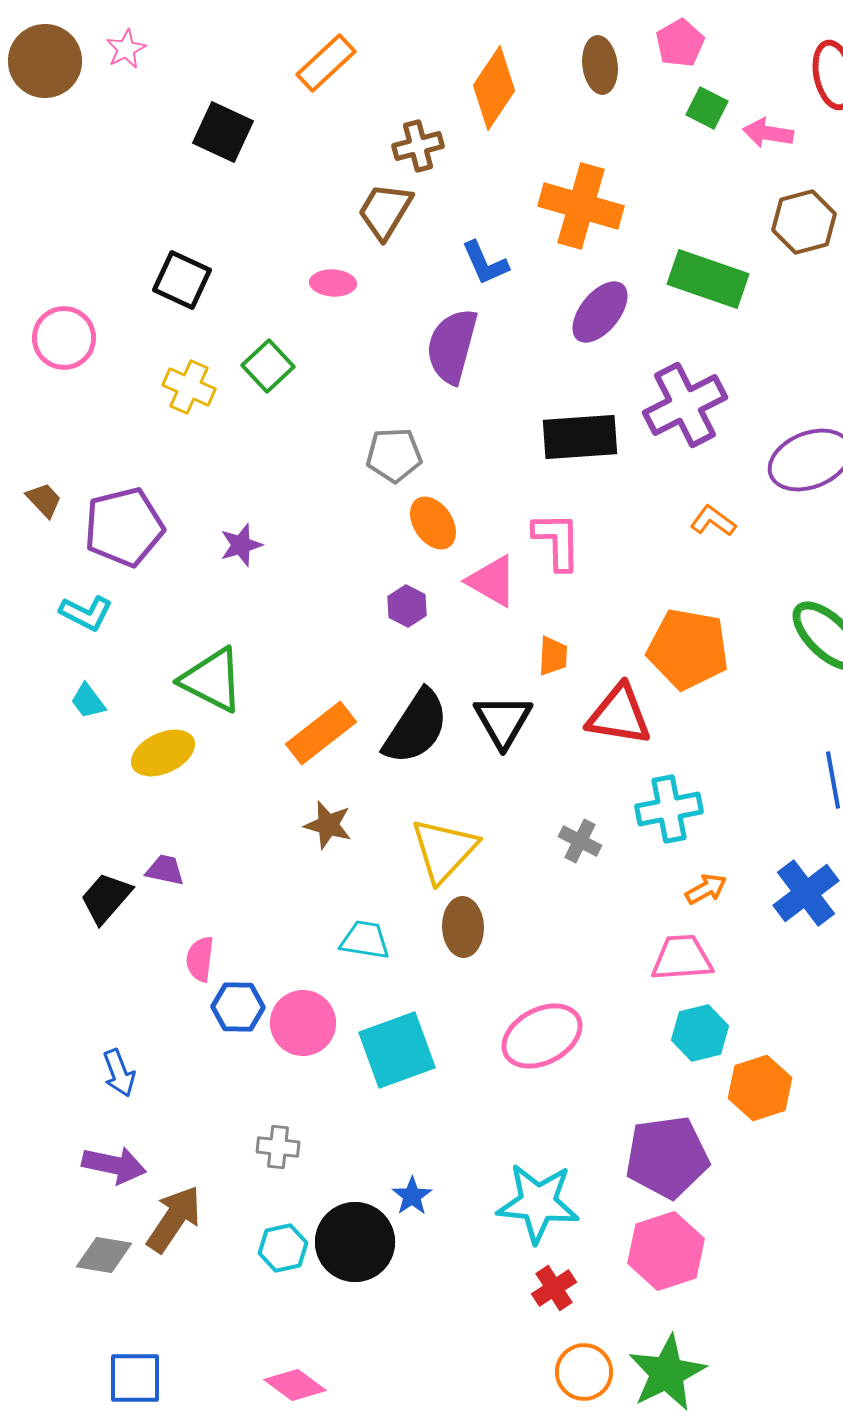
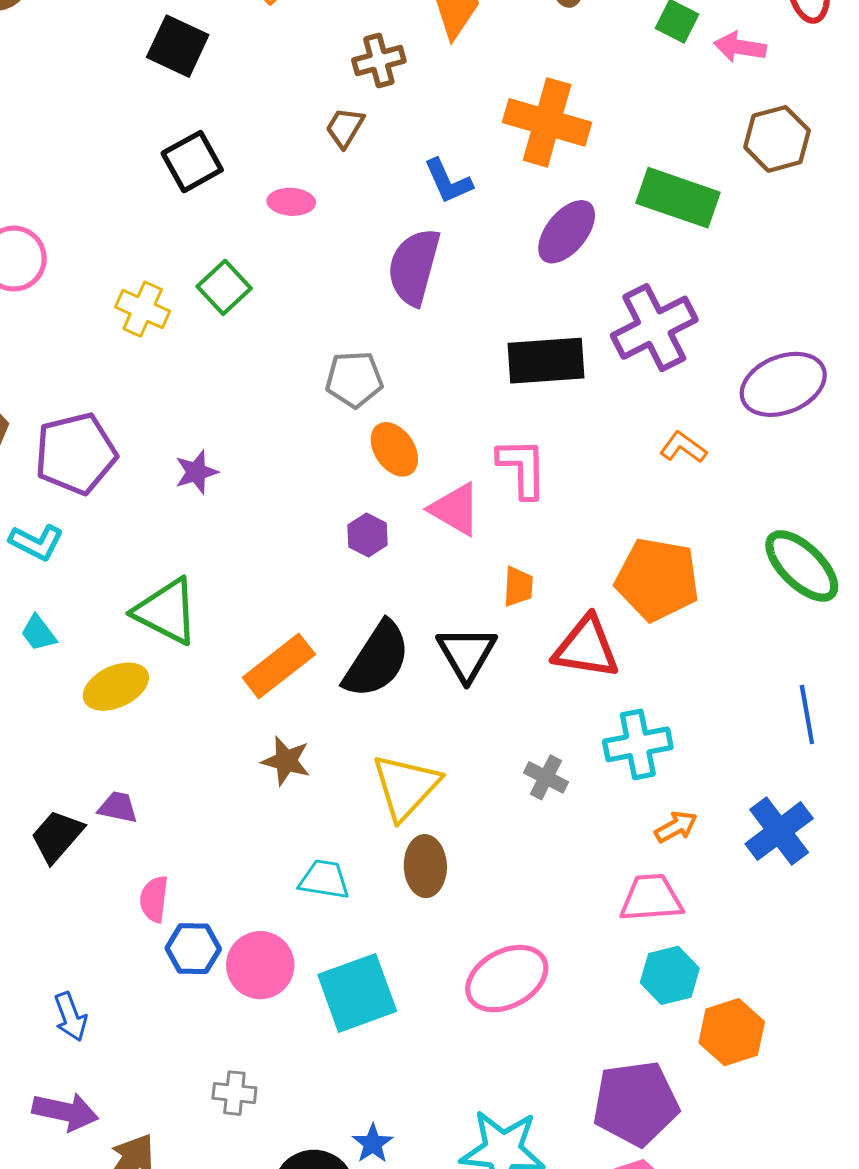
brown trapezoid: (385, 211) -> (345, 128), size x0.7
black square: (182, 280) -> (192, 162), moved, turned 36

